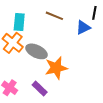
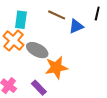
blue triangle: (83, 28) -> (76, 26), moved

